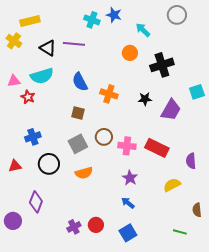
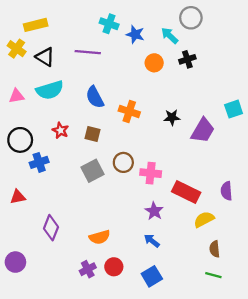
blue star: (114, 15) -> (135, 34), moved
gray circle: (177, 15) -> (191, 18), moved
black triangle: (48, 48) -> (45, 57), moved
black cross: (162, 65) -> (187, 59), moved, size x0.6
red star: (28, 97) -> (60, 130), moved
red rectangle: (157, 148) -> (186, 192), moved
black circle: (49, 164) -> (20, 140), moved
orange semicircle: (84, 173) -> (100, 237), moved
purple diamond: (36, 202) -> (51, 228), moved
brown semicircle: (197, 210) -> (215, 249), moved

